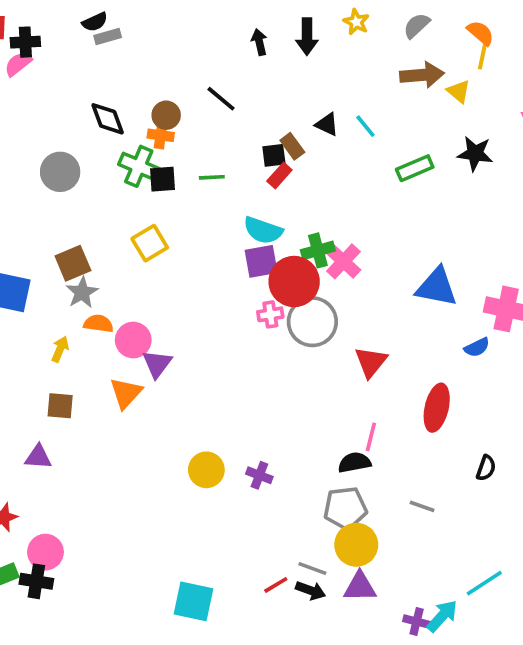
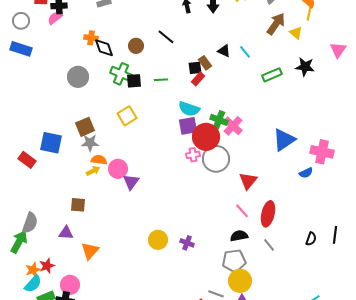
brown arrow: (422, 75) -> (276, 24), turned -50
orange cross: (161, 135) -> (91, 38), moved
green cross: (318, 250) -> (219, 120), turned 36
blue triangle: (437, 287) -> (284, 140), turned -45
gray star: (82, 292) -> (90, 143), turned 30
yellow arrow: (60, 349) -> (93, 171), moved, turned 40
orange triangle: (126, 393) -> (90, 251), moved
red ellipse: (437, 408) -> (268, 214), moved
pink line: (371, 437) -> (242, 211), moved, turned -56
gray line: (422, 506) -> (269, 245), moved, turned 32

